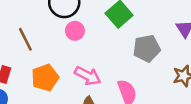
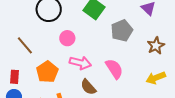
pink circle: (75, 31) -> (67, 38), moved

